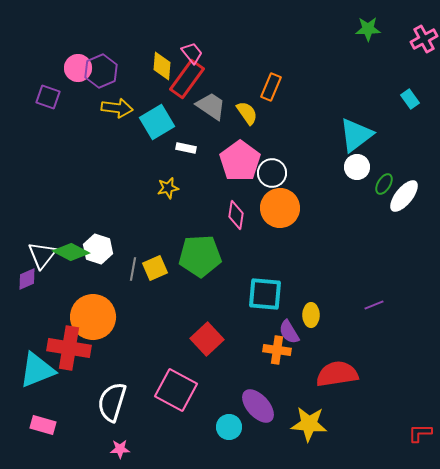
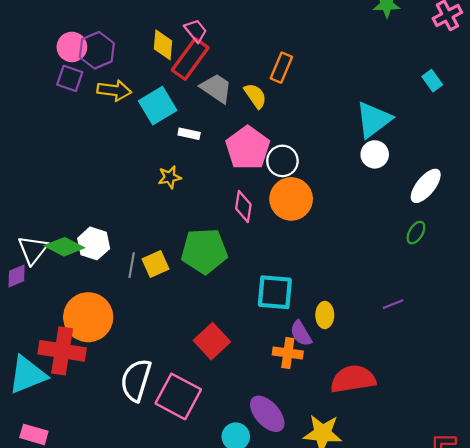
purple square: (48, 97) -> (70, 78), moved
green ellipse: (384, 184) -> (416, 233), moved
white semicircle: (112, 402) -> (136, 380), moved

